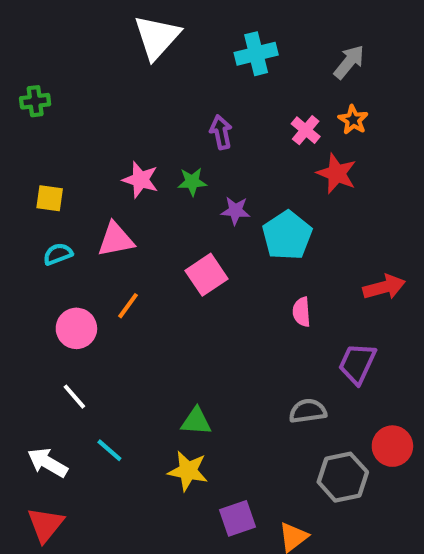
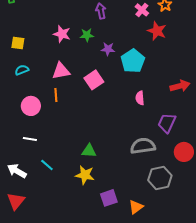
pink triangle: (116, 240) -> (61, 71), moved
orange line: (128, 306) -> (56, 95), turned -40
white line: (74, 397) -> (30, 139), turned -40
gray semicircle: (308, 411) -> (143, 146), size x1.4
red circle: (392, 446) -> (184, 152), moved

